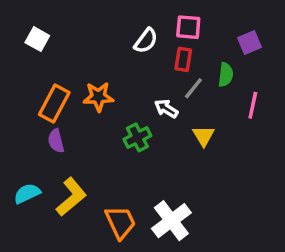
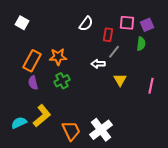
pink square: (188, 27) -> (127, 23), moved
green semicircle: (226, 75) -> (141, 44), moved
pink line: (253, 105) -> (151, 86), moved
white arrow: (166, 109) -> (98, 64), turned -32
green cross: (137, 137) -> (62, 81), moved
cyan semicircle: (27, 193) -> (19, 123), moved

